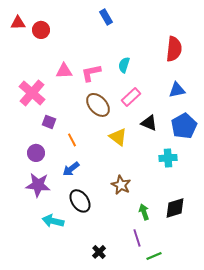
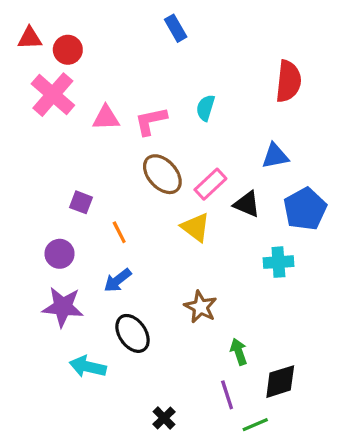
blue triangle: (177, 90) -> (275, 156), moved
pink cross: (32, 93) -> (53, 95), moved
pink rectangle: (131, 97) -> (210, 184), moved
black diamond: (175, 208) -> (280, 382), moved

